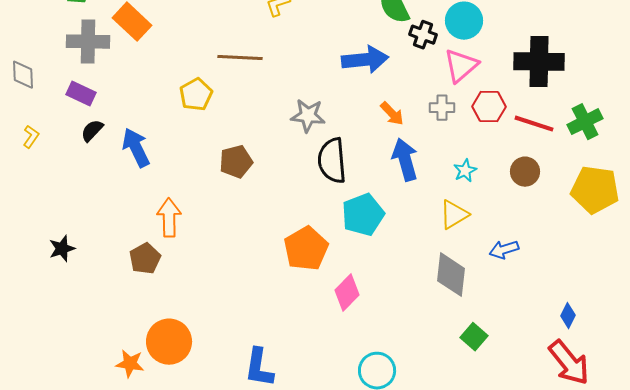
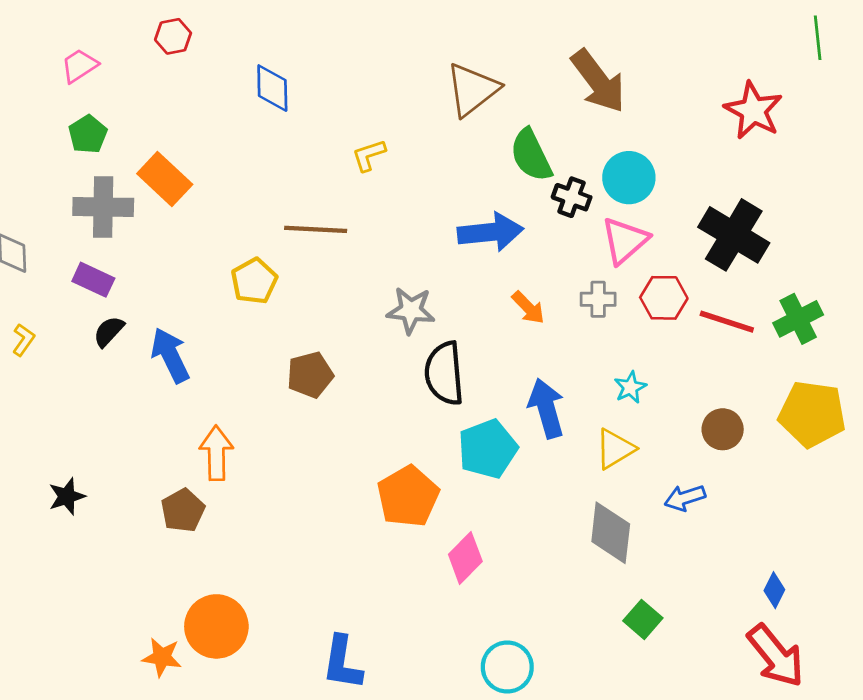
black cross: (539, 62) -> (734, 235), turned 30
blue arrow: (405, 160) -> (546, 408), moved
brown circle: (525, 172) -> (723, 429), moved

